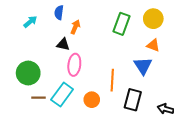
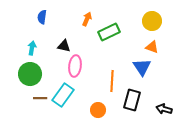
blue semicircle: (59, 13) -> (42, 17), moved
cyan arrow: (30, 22) -> (32, 48), moved, turned -40
green rectangle: (121, 24) -> (109, 32), moved, turned 45
orange arrow: (75, 27) -> (87, 19), moved
orange circle: (92, 100) -> (98, 110), moved

